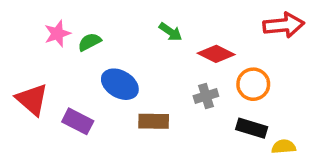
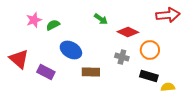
gray cross: (206, 96) -> (122, 57), turned 32

